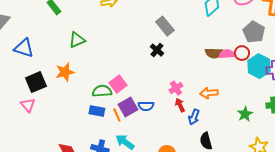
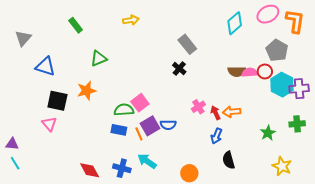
black square: (36, 82) -> (57, 101), turned 35
red arrow: (180, 105) -> (215, 113), moved

